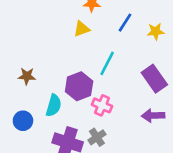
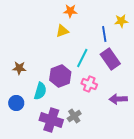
blue line: (125, 23) -> (104, 34), moved, turned -42
yellow star: (156, 31) -> (121, 21), moved
purple rectangle: (154, 79) -> (110, 59), moved
pink cross: (102, 105) -> (89, 84), moved

